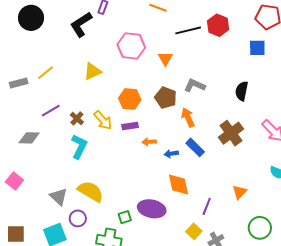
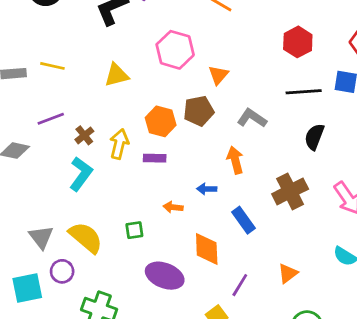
black line: (188, 30) -> (304, 92), moved
yellow line: (45, 73) -> (52, 66), turned 42
brown pentagon: (166, 98) -> (199, 111), moved, turned 30
yellow arrow: (103, 120) -> (119, 144), turned -135
orange arrow: (149, 142) -> (173, 207), moved
blue rectangle: (195, 147) -> (244, 220), moved
blue arrow: (171, 154) -> (207, 189), moved
green square: (125, 217) -> (134, 230), moved

